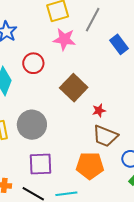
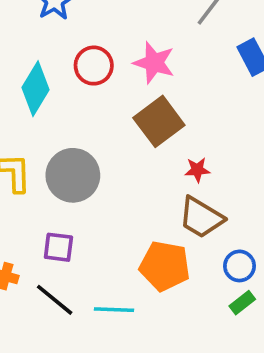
pink star: (64, 39) -> (154, 63), moved
purple square: (41, 164) -> (58, 247), moved, size x0.7

